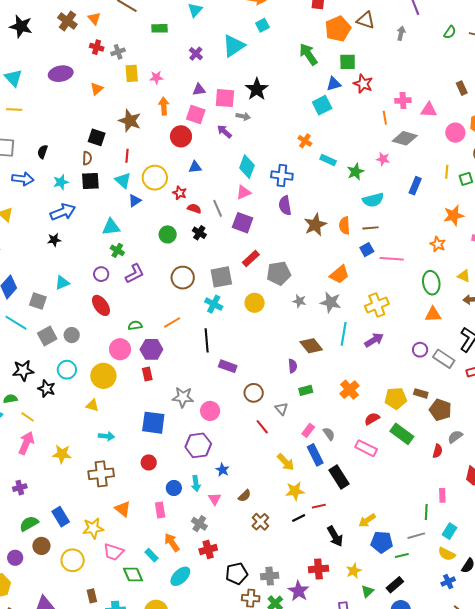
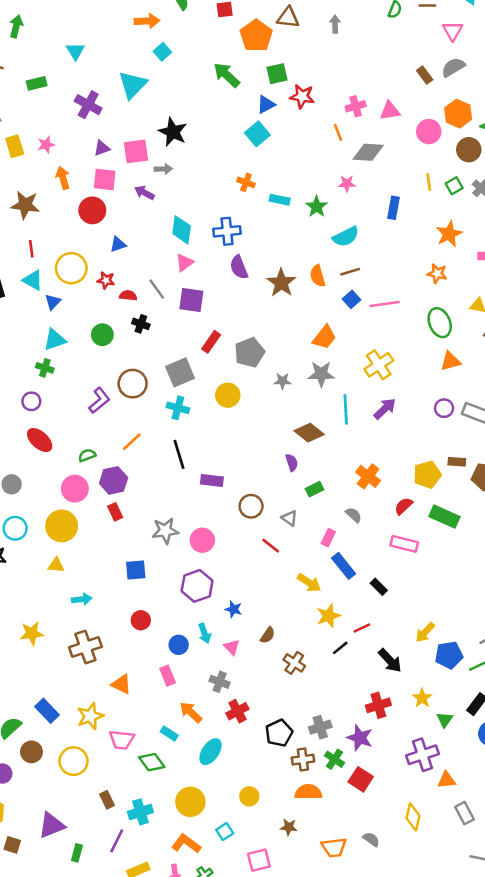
purple cross: (196, 54) -> (88, 105), size x1.5
cyan triangle: (111, 227) -> (55, 340), moved
purple L-shape: (135, 274) -> (99, 400), moved
blue square: (153, 423) -> (136, 570), size x0.7
gray semicircle: (329, 434) -> (354, 515), moved
black rectangle: (339, 477) -> (379, 587), size x0.6

